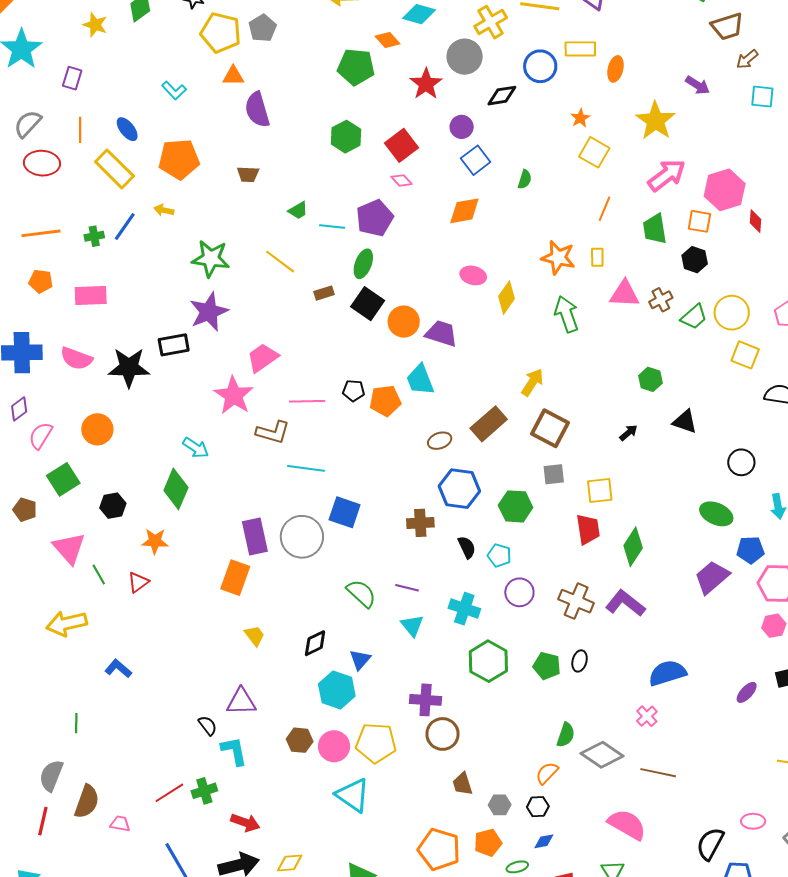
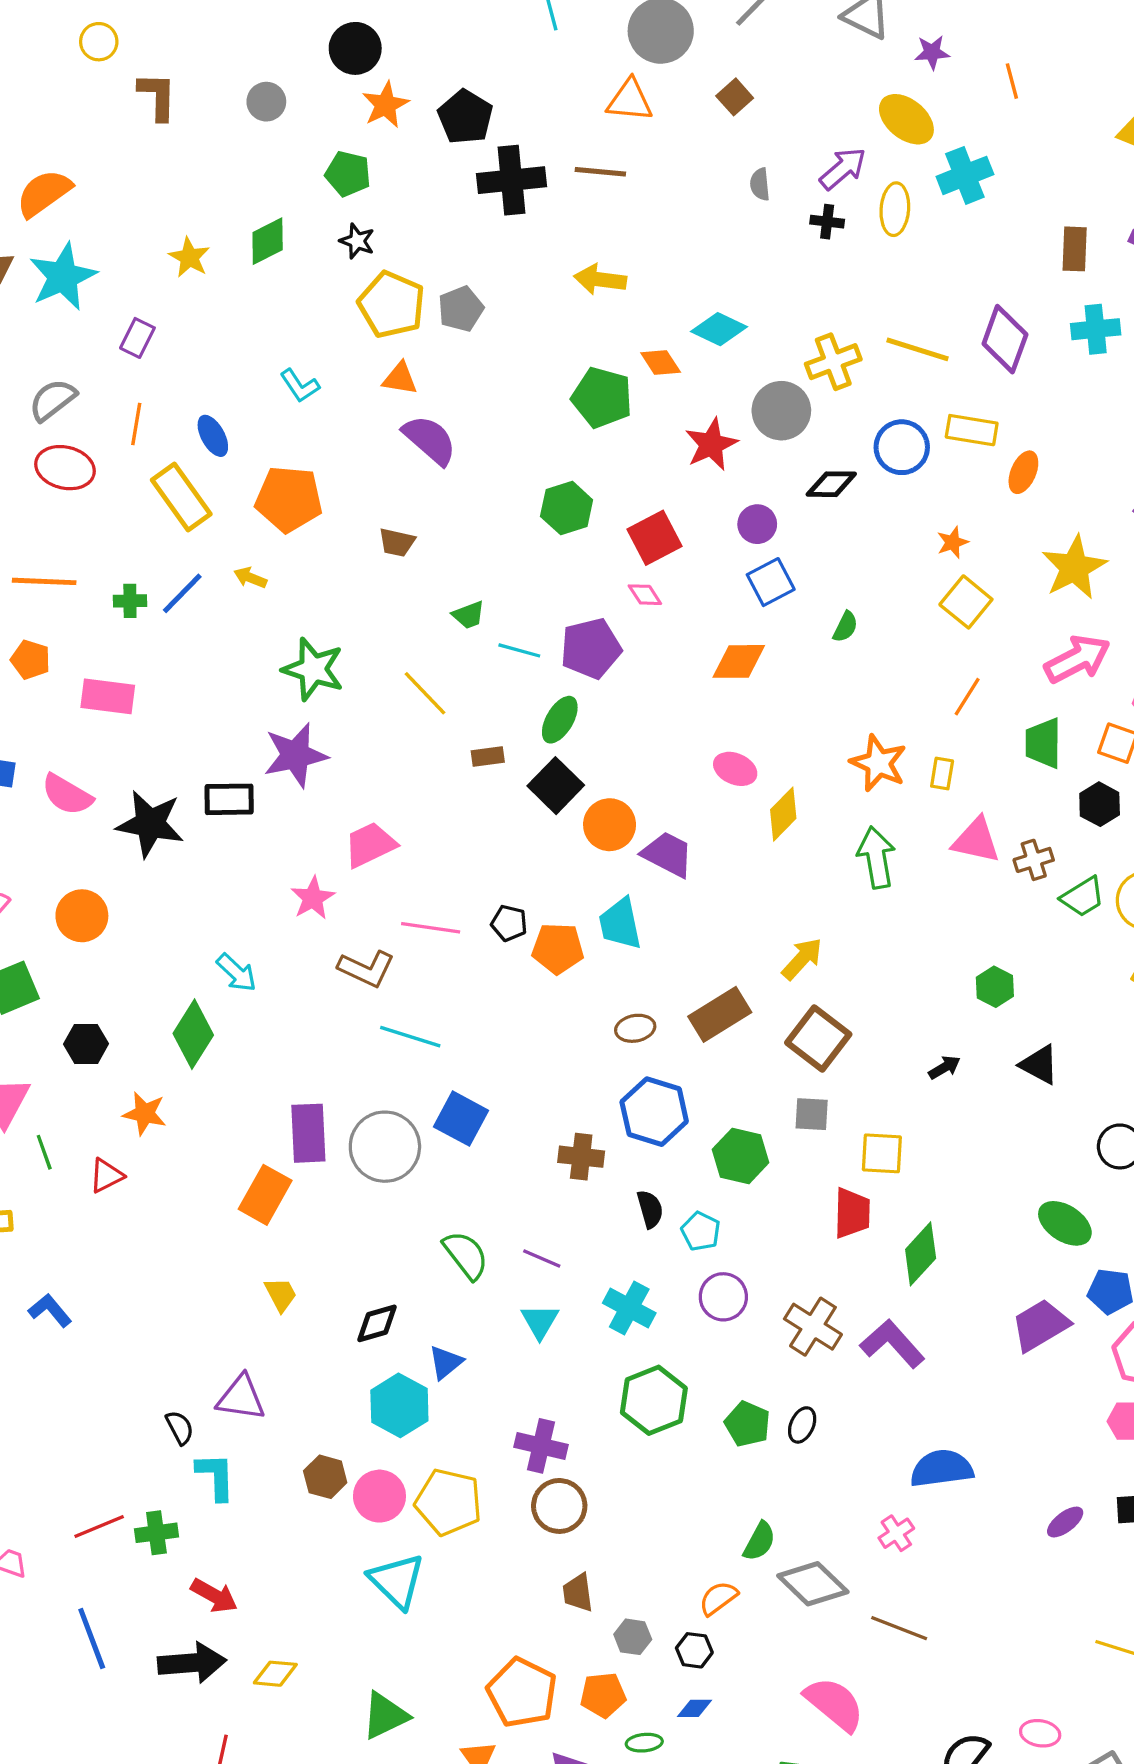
purple semicircle: (257, 110) -> (430, 440), turned 138
pink star: (234, 395) -> (313, 898), size x0.7

